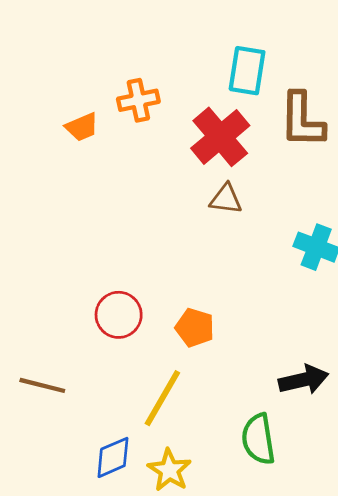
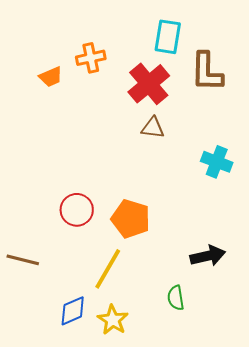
orange pentagon: (195, 328) -> (131, 219), size x1.4
green semicircle: (258, 439) -> (176, 298), size x0.7

